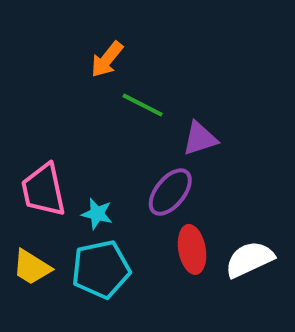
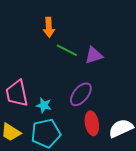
orange arrow: (107, 59) -> (49, 27), turned -42
purple triangle: (200, 139) -> (94, 55), moved

